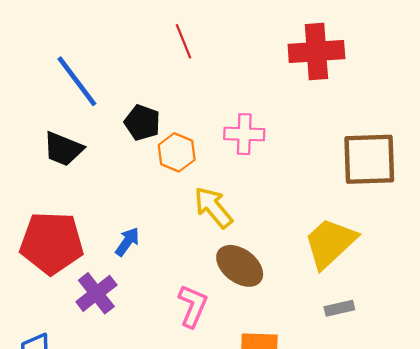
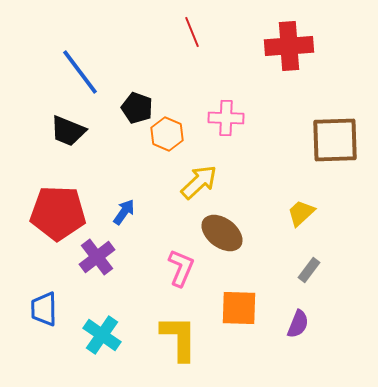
red line: (183, 41) -> (192, 32), moved
yellow arrow: (213, 207) -> (199, 182), turned 87
yellow trapezoid: (330, 243) -> (301, 213), size x0.6
gray rectangle: (339, 308) -> (309, 270), turned -40

